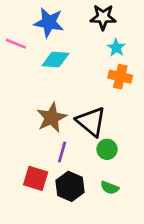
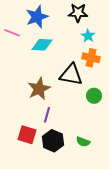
blue star: (49, 22) -> (37, 17), turned -30
black triangle: (91, 122) -> (71, 75), moved, turned -30
green circle: (107, 149) -> (94, 96), moved

